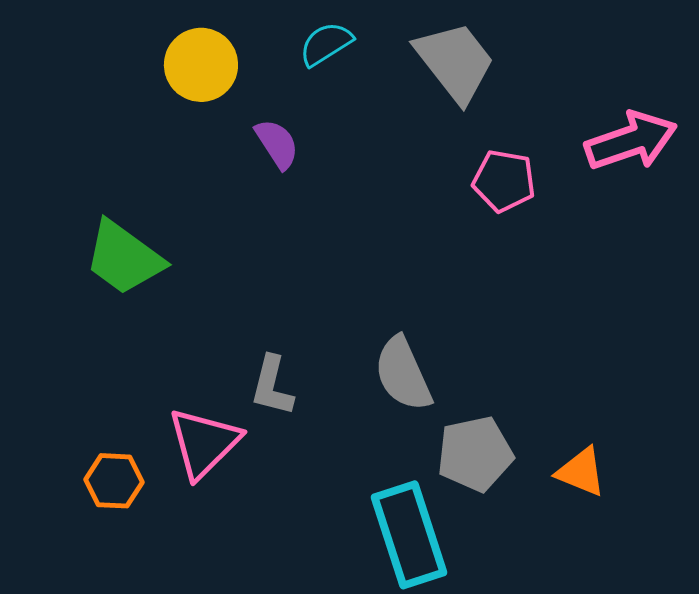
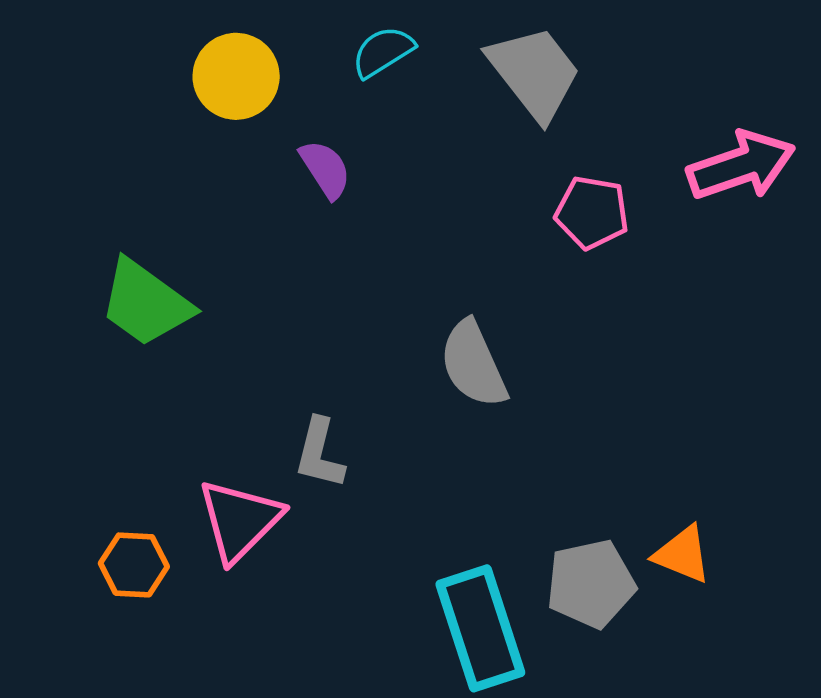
gray semicircle: (403, 374) -> (473, 364), moved
gray pentagon: (475, 454) -> (591, 584), moved

